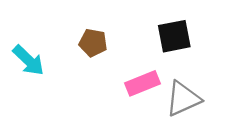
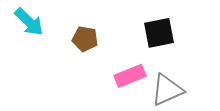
cyan arrow: (28, 60) -> (29, 22), moved

